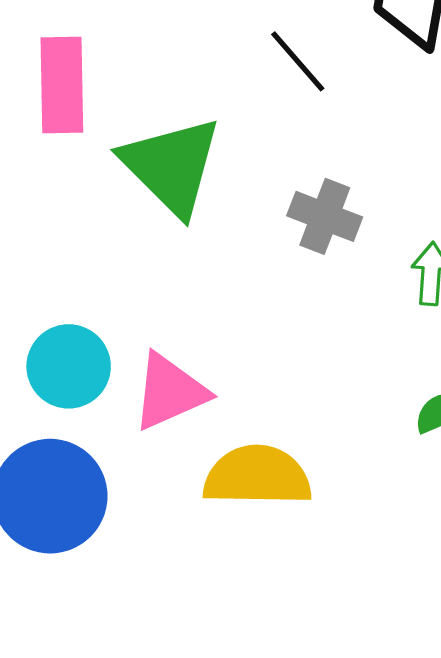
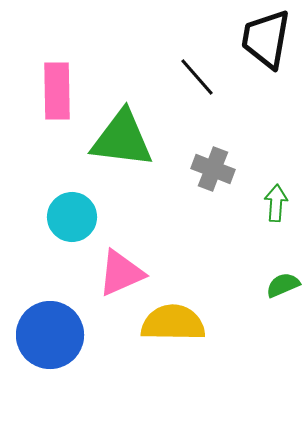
green triangle: (171, 166) -> (122, 139), turned -38
cyan circle: (69, 366) -> (72, 217), moved

